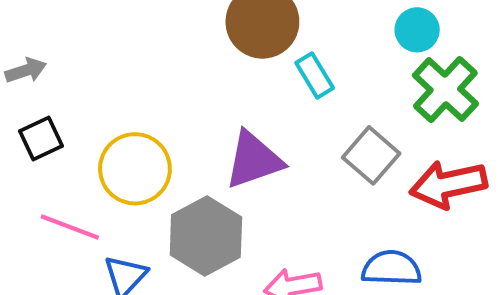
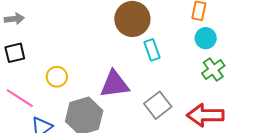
green cross: (445, 89) -> (213, 70), size x0.7
gray square: (371, 155) -> (158, 105), moved
yellow circle: (135, 169) -> (57, 77), size x0.6

